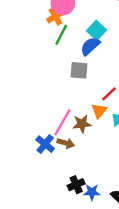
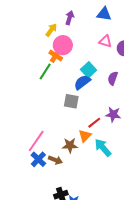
orange cross: (55, 16) -> (56, 56), turned -32
green line: (61, 35) -> (45, 72), moved
pink line: (62, 122) -> (36, 141), moved

